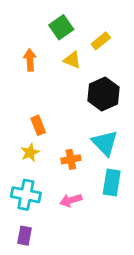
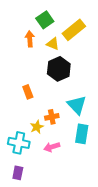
yellow rectangle: (101, 41) -> (74, 30), size x1.6
orange arrow: (30, 60) -> (30, 39), moved
black hexagon: (103, 94) -> (59, 69), moved
yellow star: (30, 153) -> (37, 127), moved

